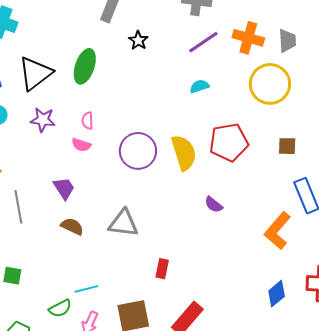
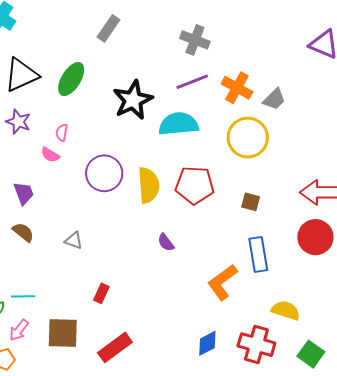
black star: (138, 40) -> (133, 100), moved, size x2.0
gray trapezoid: (287, 41) -> (274, 99), turned 35
cyan semicircle: (199, 86) -> (178, 124), size x2.0
gray triangle: (123, 223) -> (74, 241), size x0.6

